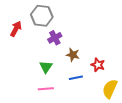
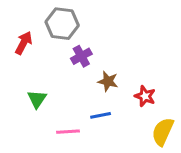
green triangle: (46, 67) -> (37, 99), moved
blue line: (76, 78) -> (101, 115), moved

